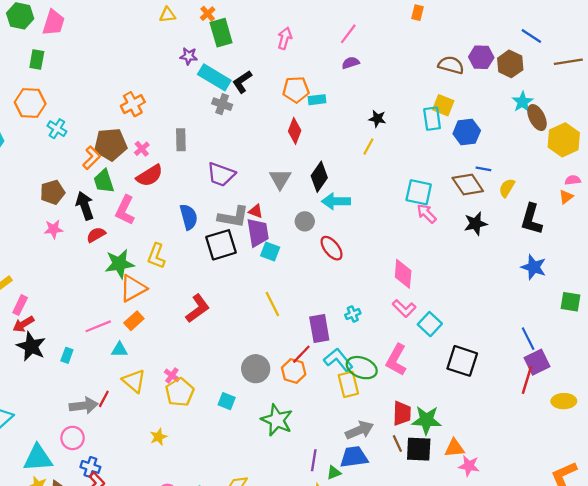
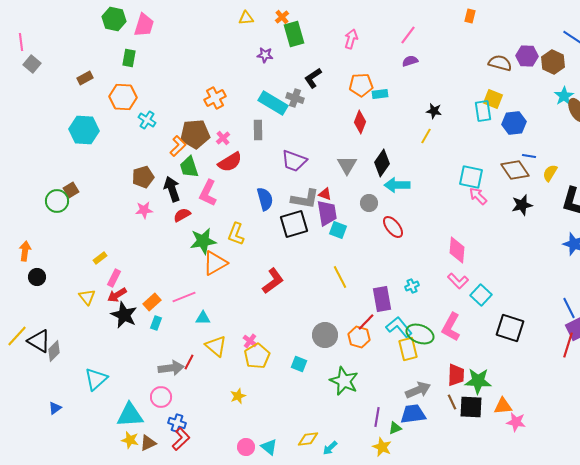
cyan rectangle: (214, 77) -> (273, 103), moved
orange rectangle: (134, 321) -> (152, 302), moved

